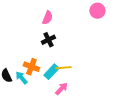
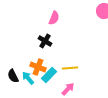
black cross: (48, 40) -> (45, 41), moved, turned -32
cyan rectangle: (51, 72) -> (49, 75), moved

